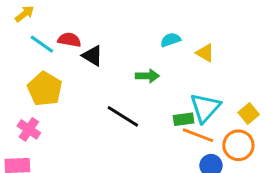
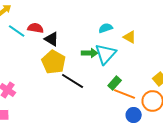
yellow pentagon: (45, 89) -> (54, 62), moved
cyan triangle: (205, 108) -> (106, 54), moved
green rectangle: (184, 119) -> (115, 83), turned -40

